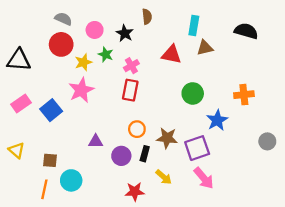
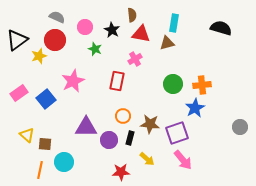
brown triangle: (205, 48) -> (167, 43), moved
red triangle: (171, 54) -> (141, 34), moved
black triangle: (19, 60) -> (17, 40), moved, turned -40
yellow star: (83, 62) -> (39, 56), moved
pink cross: (131, 66) -> (135, 59), moved
orange cross: (244, 95) -> (202, 85), moved
purple triangle: (96, 141) -> (86, 127), size x1.6
yellow triangle: (17, 150) -> (27, 135), moved

